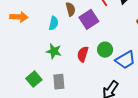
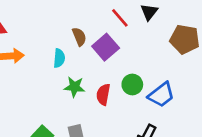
green star: (54, 51) -> (74, 87), moved

